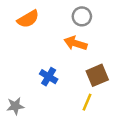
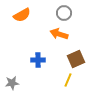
blue cross: (49, 77) -> (38, 60), turned -32

